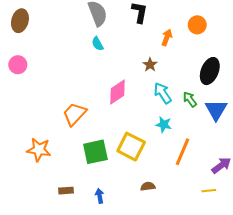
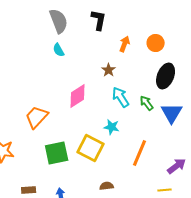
orange circle: (197, 25) -> (156, 43), moved
cyan star: (164, 125) -> (112, 127), moved

